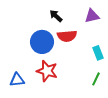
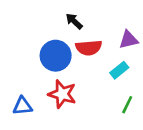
purple triangle: (92, 16) -> (128, 40), moved
cyan rectangle: (98, 53) -> (119, 70), moved, turned 72

